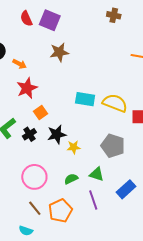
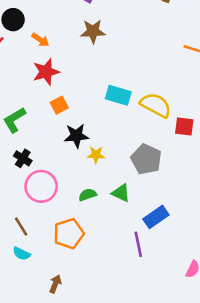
black cross: (29, 134) -> (23, 158), moved, turned -32
purple line: (93, 200) -> (138, 244), moved
brown line: (35, 208) -> (21, 227), moved

